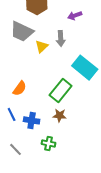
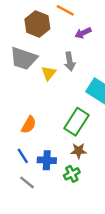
green cross: (49, 143) -> (72, 174), moved, turned -32
gray line: (16, 149) -> (27, 182), moved

